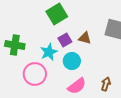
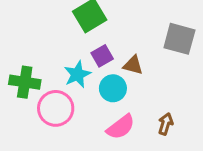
brown triangle: (85, 38) -> (133, 65), moved
green cross: (15, 45) -> (25, 82), moved

